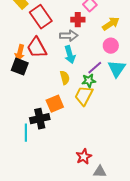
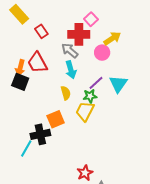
red rectangle: (41, 17) -> (41, 31), size x0.6
red cross: (78, 20) -> (79, 34), size x1.5
gray arrow: (69, 36) -> (70, 51), turned -138
pink circle: (111, 46) -> (102, 53), moved
cyan line: (26, 133) -> (26, 149), turned 30

